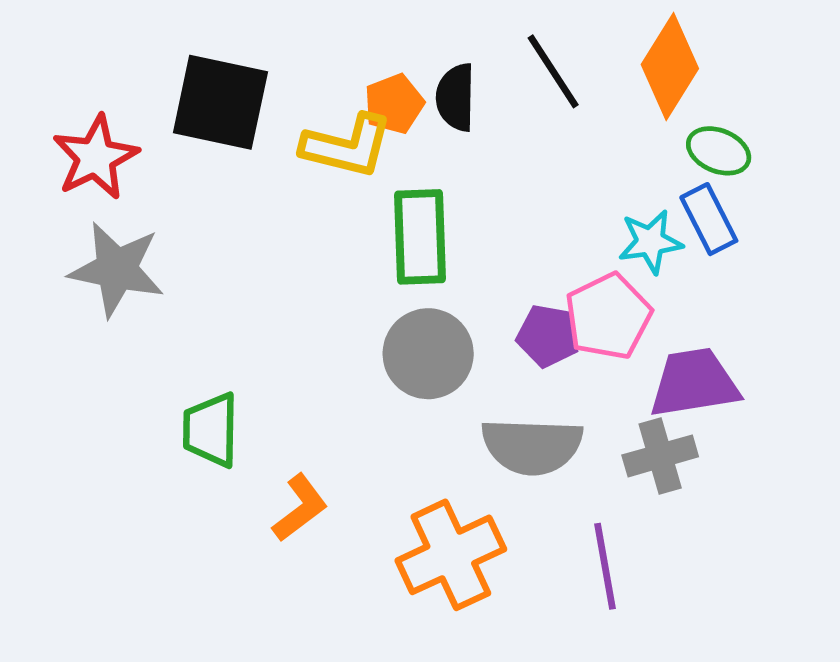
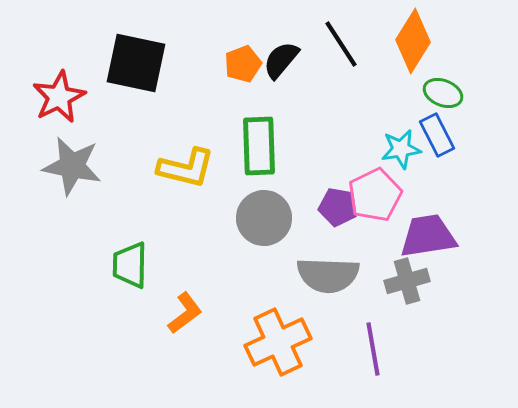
black semicircle: (456, 97) -> (281, 60), turned 39
yellow L-shape: (347, 146) -> (186, 168), moved

